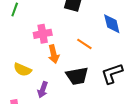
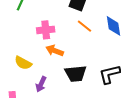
orange line: (84, 44) -> (85, 26), moved
orange arrow: (54, 54) -> (55, 51), turned 120

